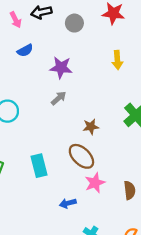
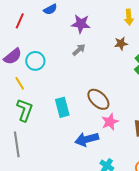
brown star: (91, 127) -> (121, 43), moved
blue arrow: (68, 203) -> (87, 139), size x1.6

